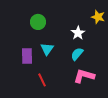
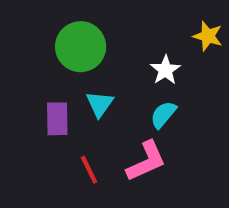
green circle: (38, 22) -> (81, 47), size x1.5
pink L-shape: (84, 76) -> (146, 161), moved, turned 140

